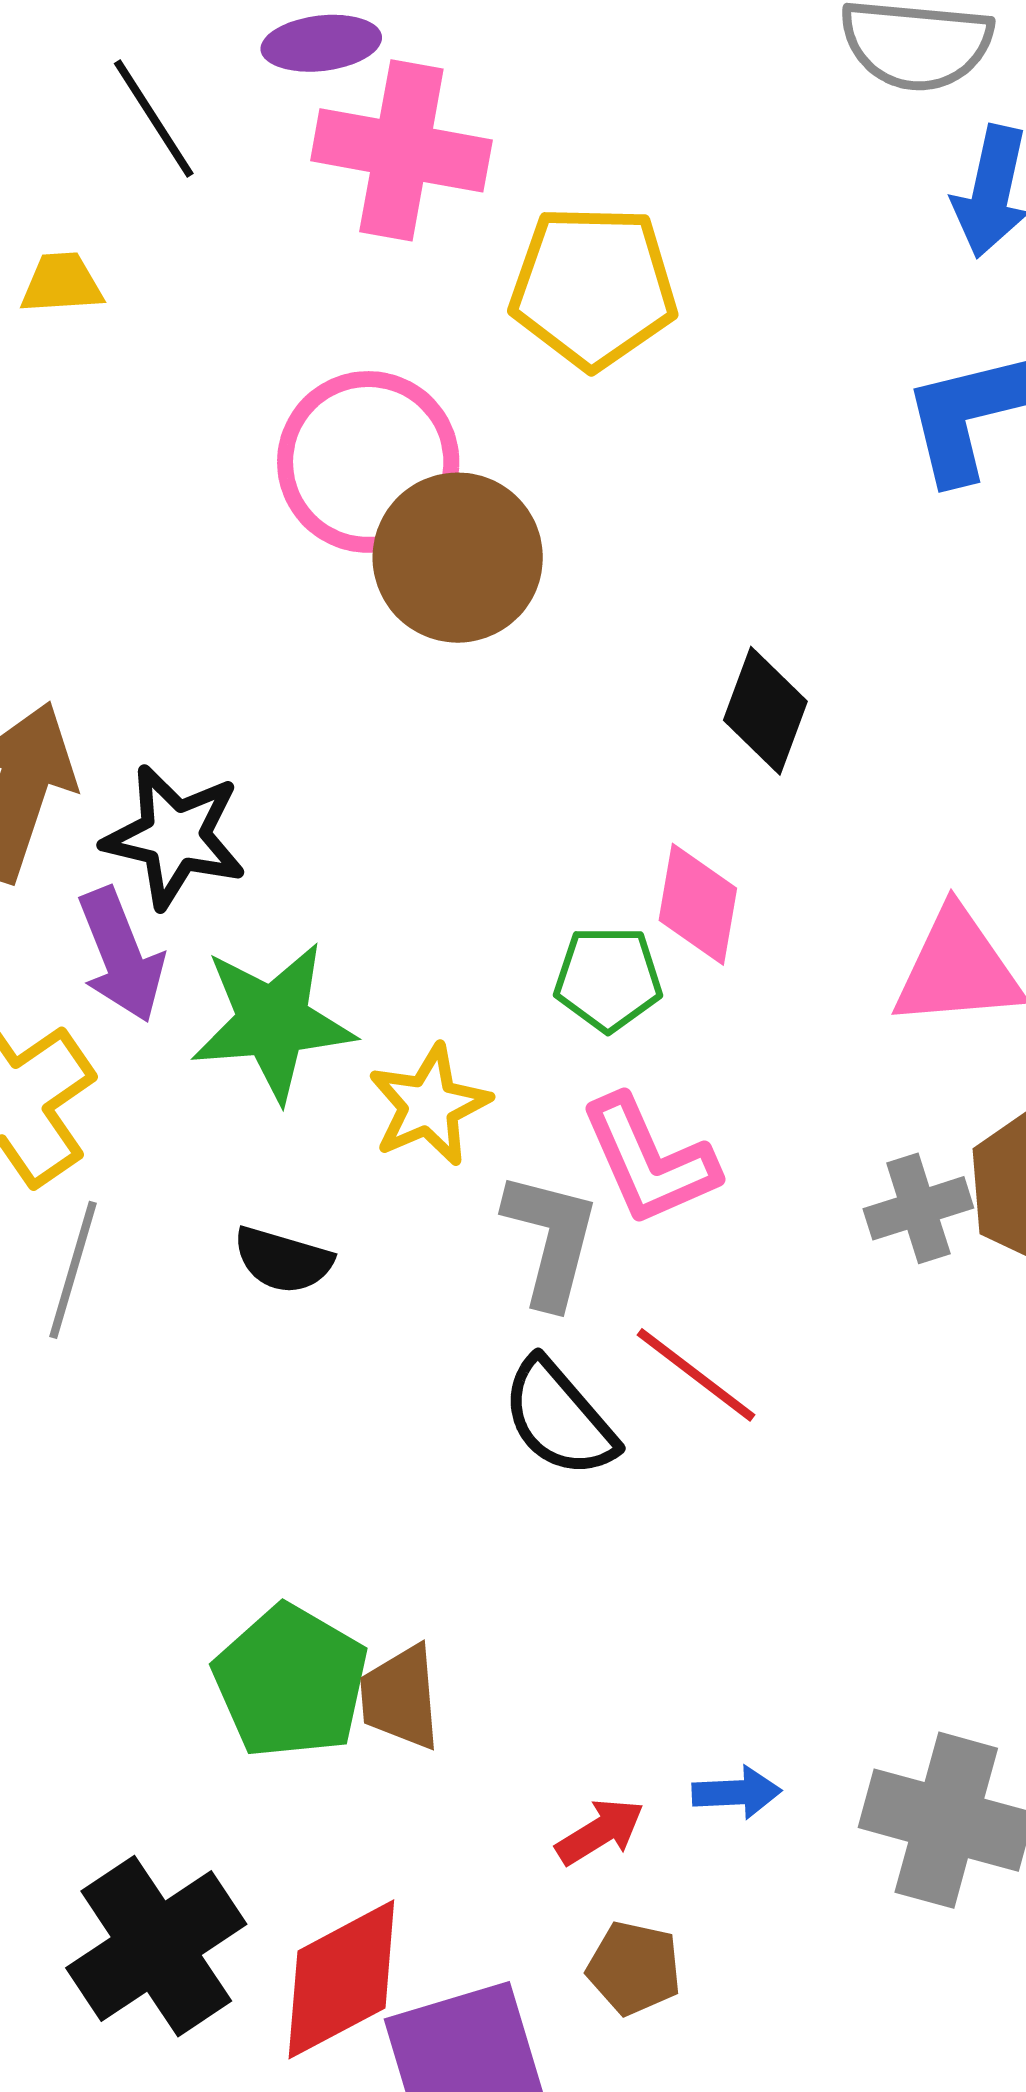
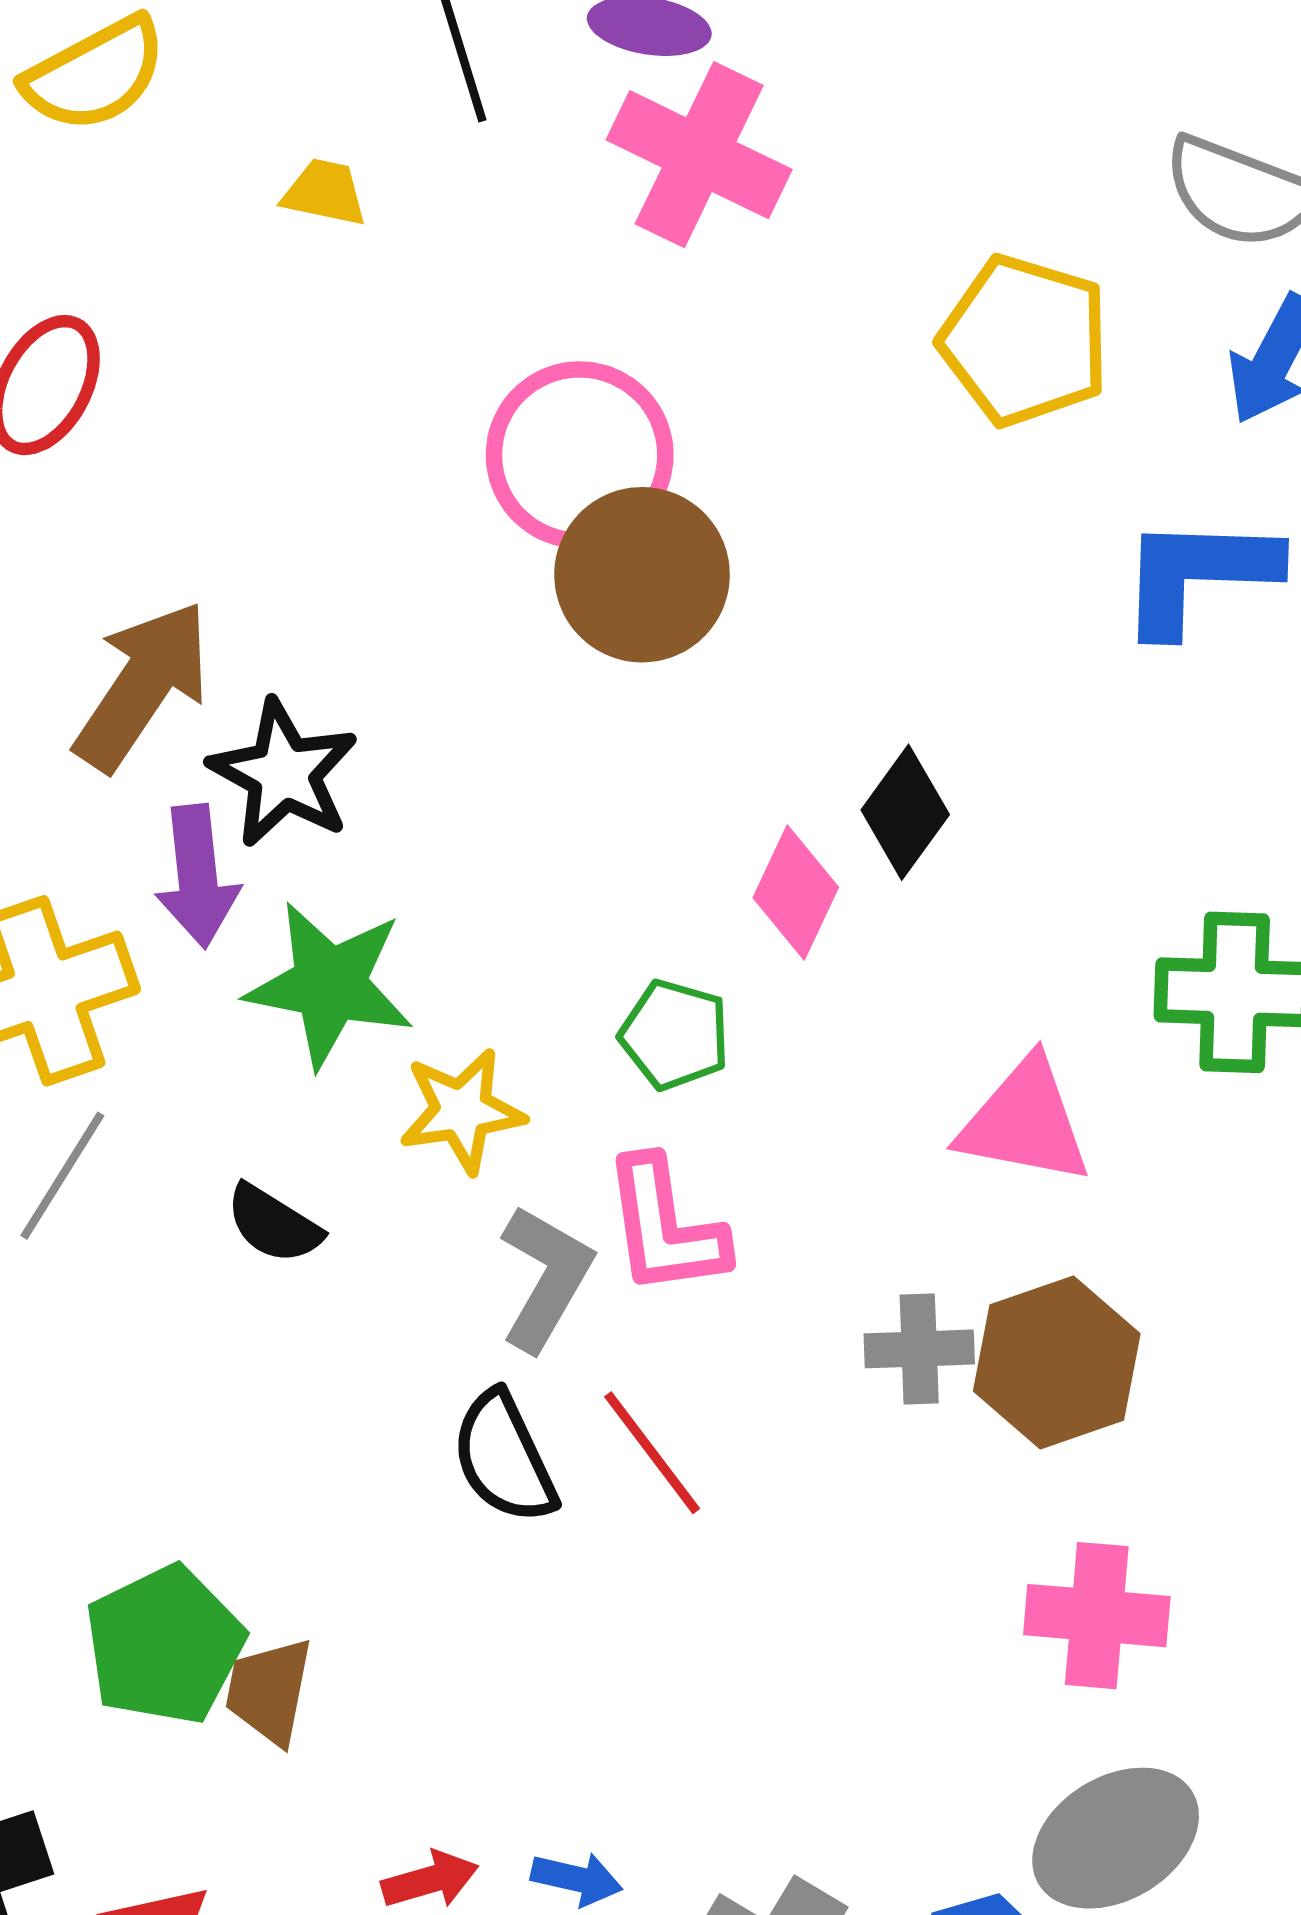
yellow pentagon: (593, 287) -> (1025, 341), moved
pink diamond: (698, 904) -> (796, 893), moved

